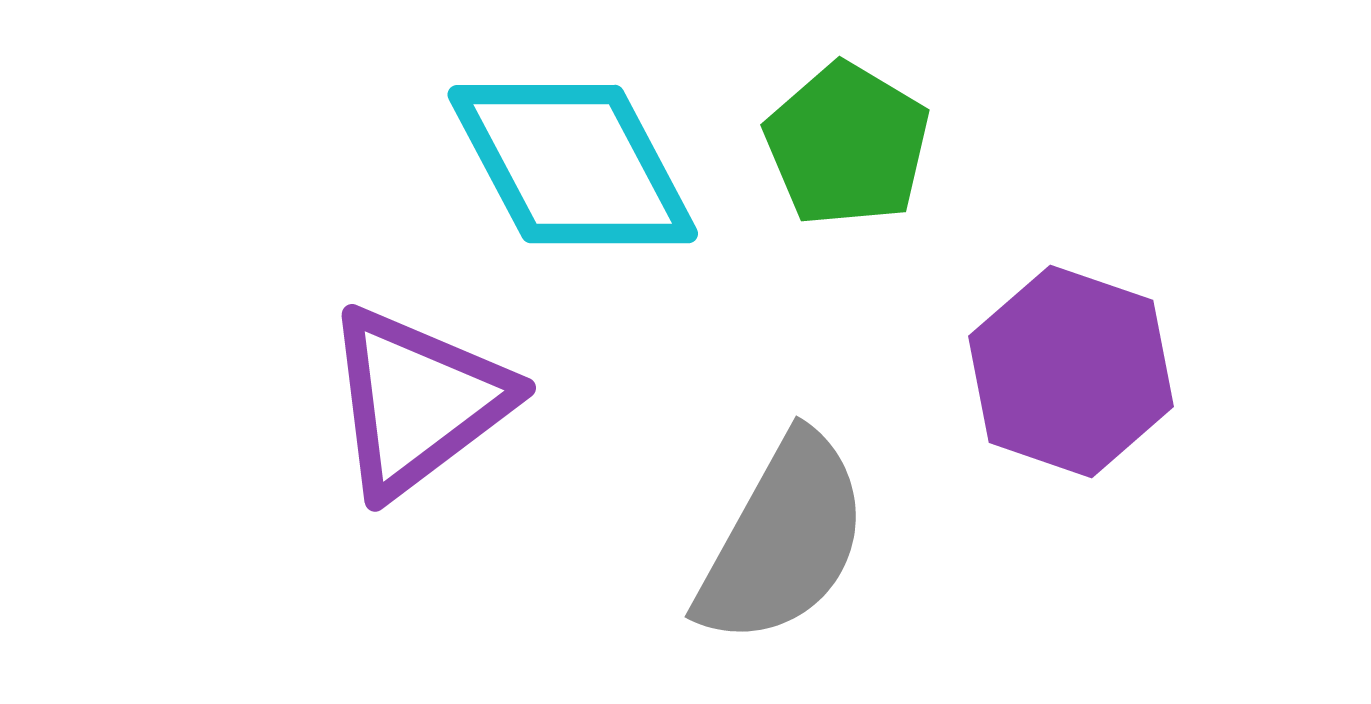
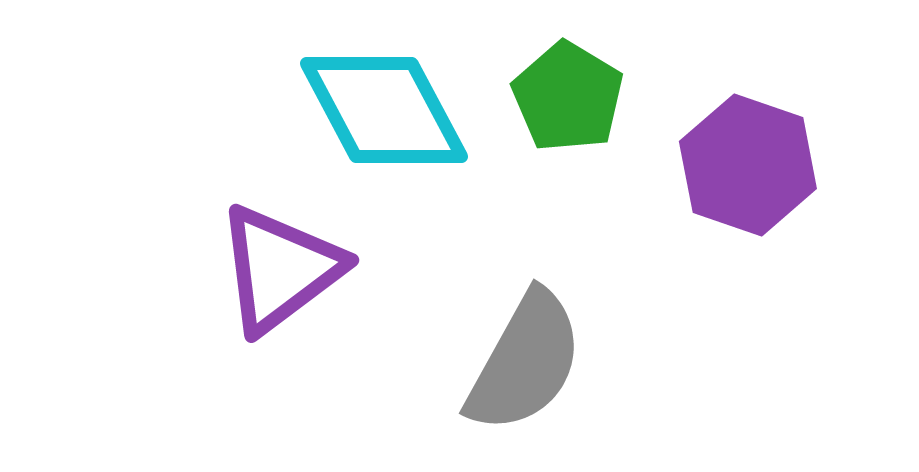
purple hexagon: (1071, 371) -> (748, 165), moved

